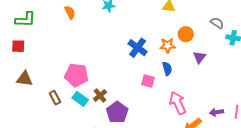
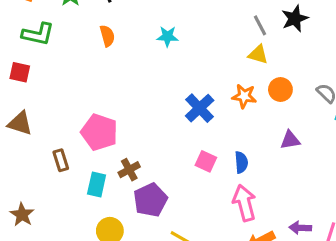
orange circle: (186, 34) -> (280, 89), moved
orange star: (168, 46) -> (244, 96), moved
purple triangle: (199, 57) -> (290, 140), turned 32
blue semicircle: (167, 69) -> (241, 162), moved
cyan rectangle: (80, 99) -> (97, 184), moved, turned 56

